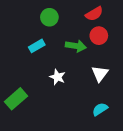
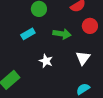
red circle: (99, 36) -> (90, 26), moved

